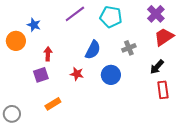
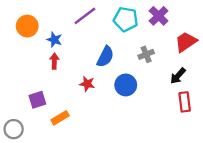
purple cross: (156, 14) -> (159, 16), moved
blue star: (34, 25) -> (54, 40), moved
orange circle: (16, 41) -> (27, 26), moved
purple square: (41, 75) -> (37, 100), moved

